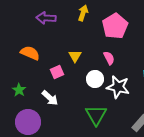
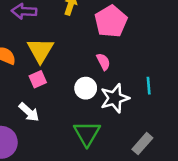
yellow triangle: (75, 56) -> (40, 50), moved, size x1.6
white star: (118, 87) -> (115, 98), turned -30

